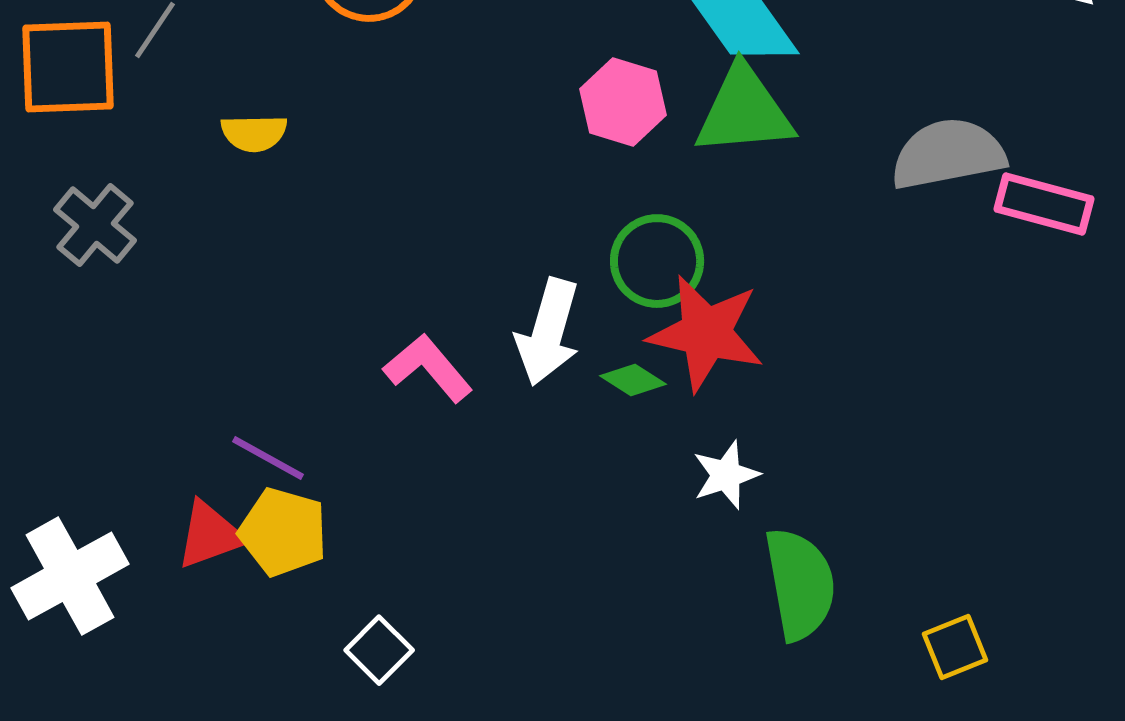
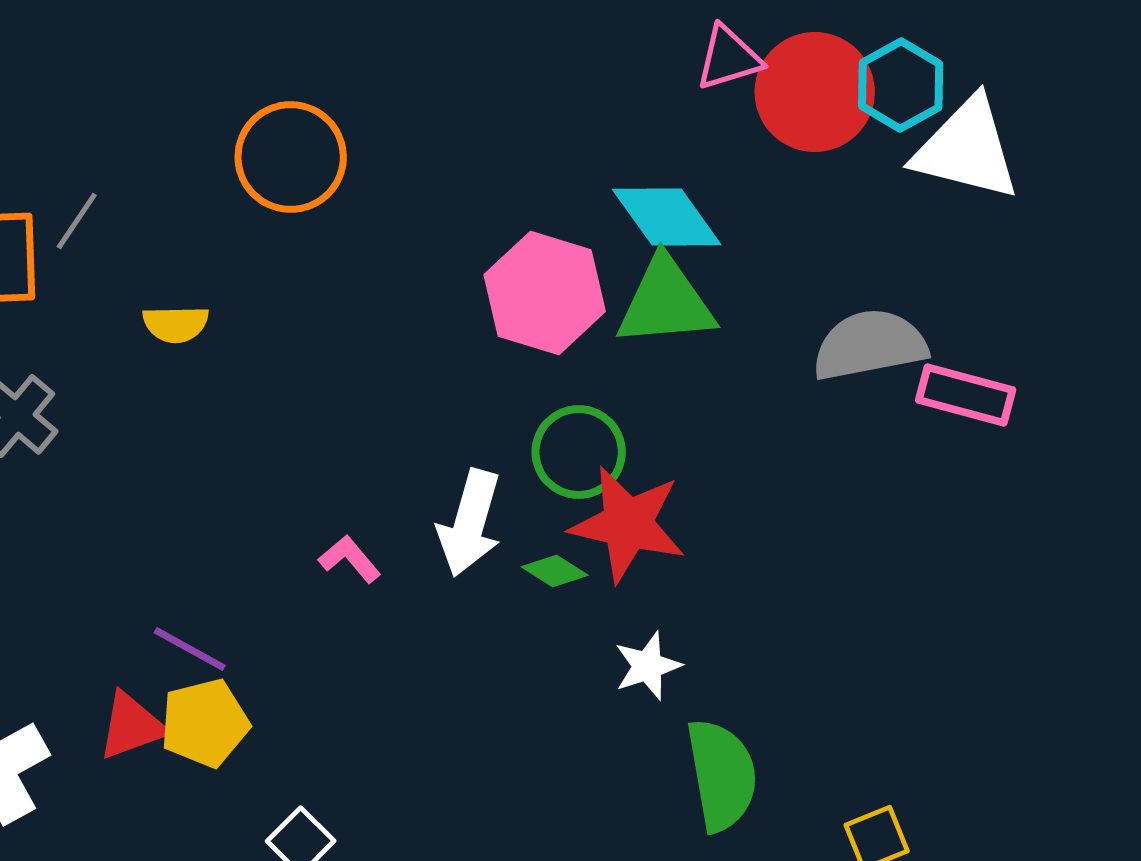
pink hexagon: (623, 102) -> (545, 293), size x1.4
pink L-shape: (428, 368) -> (350, 559), size x0.7
yellow pentagon: (283, 532) -> (205, 723), turned -30

